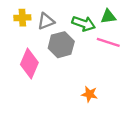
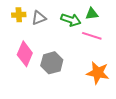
gray hexagon: (61, 45) -> (52, 63), moved
orange star: (89, 94) -> (98, 73), moved, size x1.6

